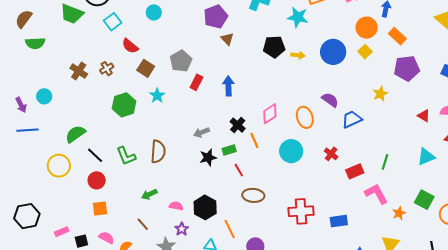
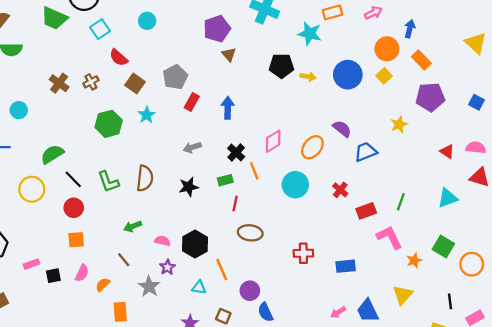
orange ellipse: (305, 117) -> (312, 147), turned 55
gray arrow: (201, 132) -> (192, 147), moved
black star: (208, 158) -> (189, 187), moved
red line: (239, 170) -> (235, 203), turned 40
red cross: (301, 211) -> (303, 253), size x0.7
pink semicircle: (106, 238) -> (82, 273), turned 84

